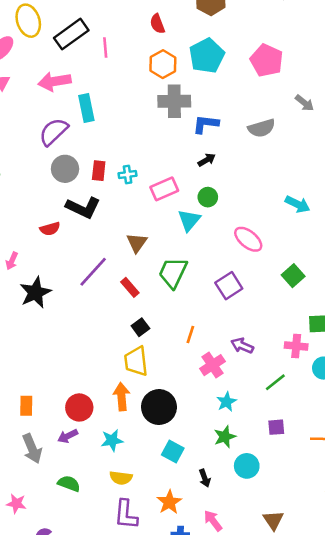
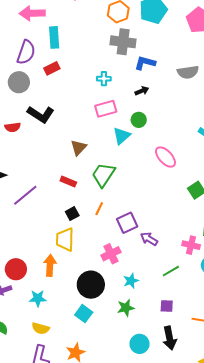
purple semicircle: (54, 132) -> (26, 52), turned 145
gray circle: (65, 169) -> (19, 82), moved
red rectangle: (99, 171) -> (52, 68), moved, turned 49
cyan cross: (128, 174) -> (104, 79), moved
purple line: (93, 272) -> (25, 195), moved
purple square: (229, 286) -> (127, 223), moved
red rectangle: (130, 287) -> (68, 181), turned -35
orange line: (190, 335) -> (99, 209), moved
pink cross: (213, 365) -> (111, 254), moved
black circle: (159, 407) -> (91, 285), moved
cyan circle: (247, 466) -> (140, 344), moved
black arrow: (205, 478) -> (170, 338), moved, size x1.6

